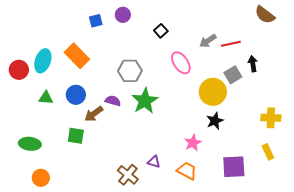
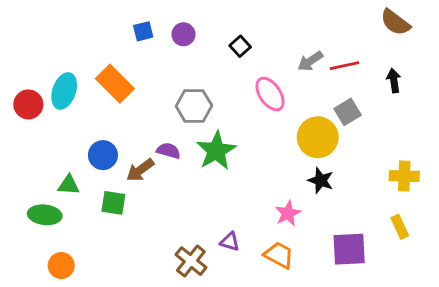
purple circle: (123, 15) -> (183, 34), moved
black arrow: (253, 64) -> (394, 81), moved
blue circle: (76, 95) -> (103, 155), moved
green triangle: (46, 98) -> (69, 185), moved
black star: (215, 121) -> (321, 180), turned -30

